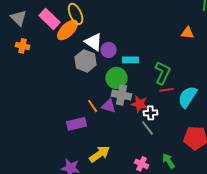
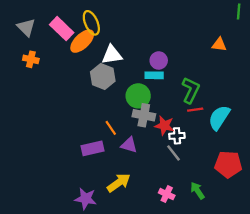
white triangle: (94, 42) -> (112, 55), turned -42
purple circle: (109, 50) -> (159, 61), moved
purple triangle: (109, 106) -> (129, 145), moved

